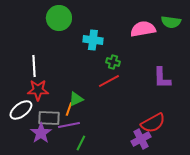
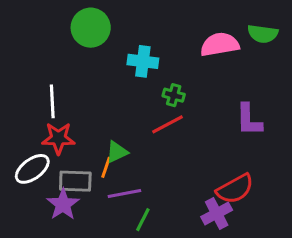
purple line: (69, 125) -> (124, 194), moved
green line: (81, 143) -> (143, 220), moved

